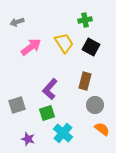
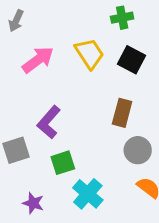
gray arrow: (17, 22) -> (16, 21), turned -48
purple L-shape: (50, 89) -> (49, 122), moved

